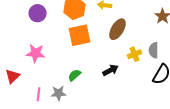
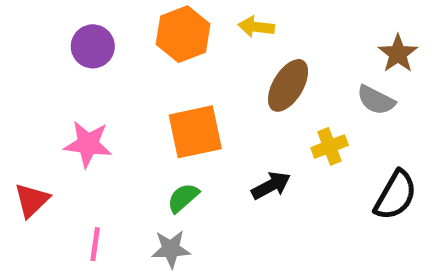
orange square: (80, 35) -> (195, 132), moved
gray semicircle: (154, 50) -> (376, 100), moved, turned -63
gray star: (58, 93) -> (171, 249), moved

